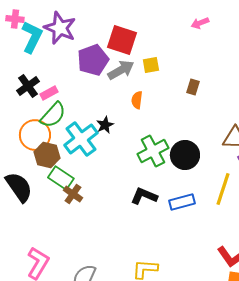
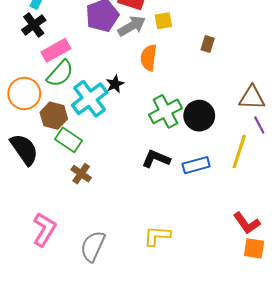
black cross: (28, 86) -> (34, 25), moved
pink rectangle: (49, 93) -> (56, 50), size x1.5
orange semicircle: (137, 100) -> (149, 58), size x1.4
orange circle: (35, 135) -> (24, 93), moved
brown cross: (73, 194) -> (81, 174), moved

